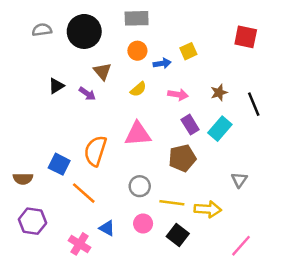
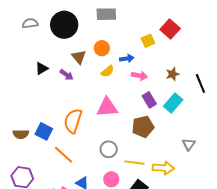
red square: (246, 37) -> (170, 29), moved, turned 30
orange circle: (137, 51) -> (102, 48), moved
blue arrow: (162, 63) -> (127, 58), moved
brown semicircle: (23, 179) -> (21, 134), moved

